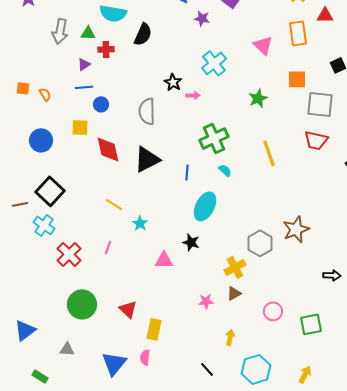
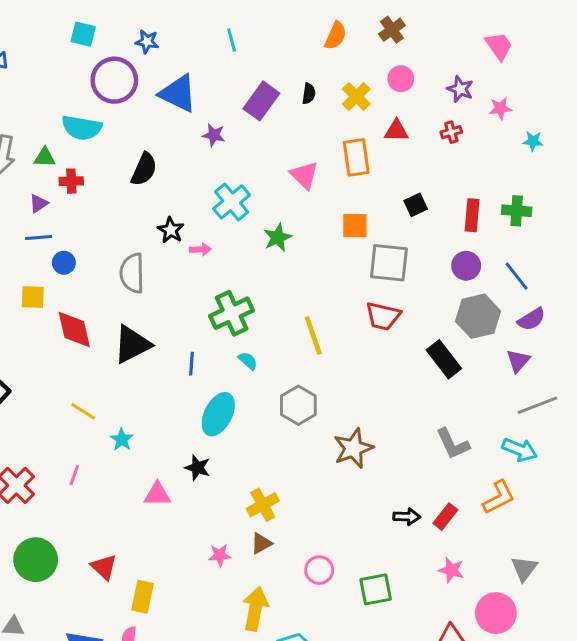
black semicircle: (143, 34) -> (144, 169), moved
green star: (258, 98) -> (278, 238), moved
gray hexagon: (260, 243) -> (298, 405), moved
yellow arrow: (230, 337) -> (255, 609), size x1.8

